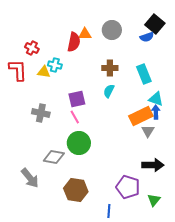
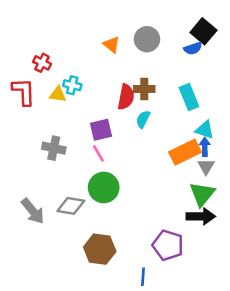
orange triangle: (85, 34) -> (112, 44), turned 40
red semicircle: (74, 42) -> (126, 97), moved
gray triangle: (148, 131) -> (206, 166), moved
gray arrow: (30, 178) -> (33, 211), moved
green triangle: (154, 200) -> (202, 194), moved, size x1.5

